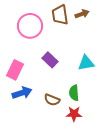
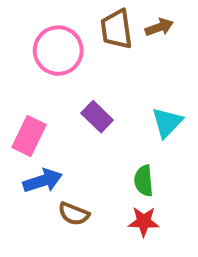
cyan triangle: (86, 63) -> (167, 122), turned -36
brown semicircle: (52, 100) -> (74, 214), moved

